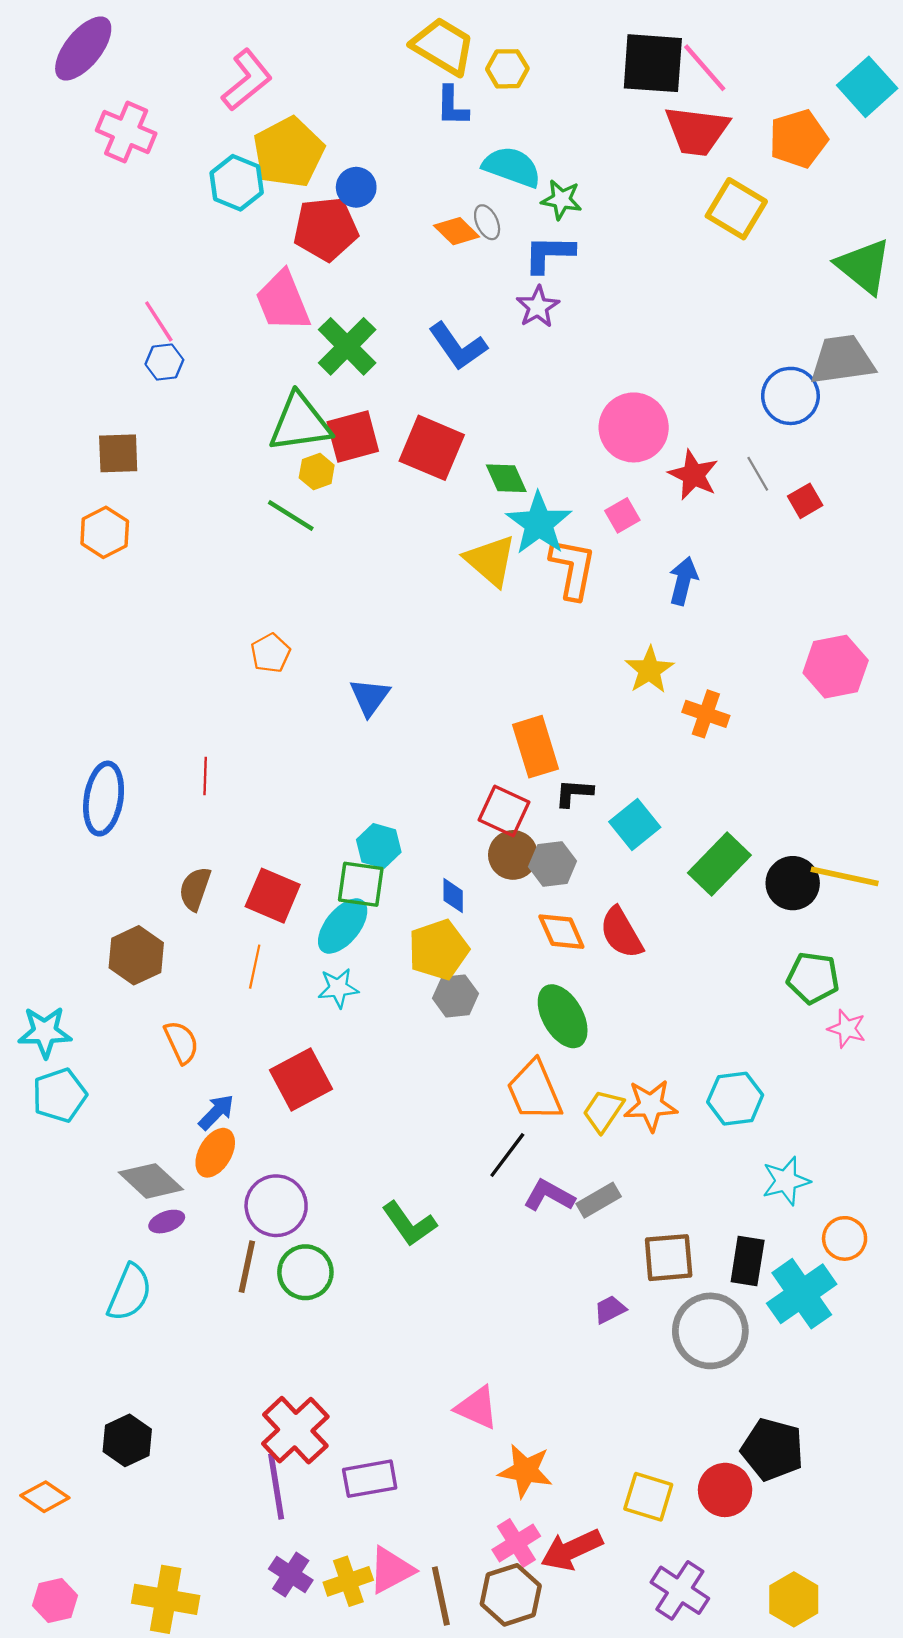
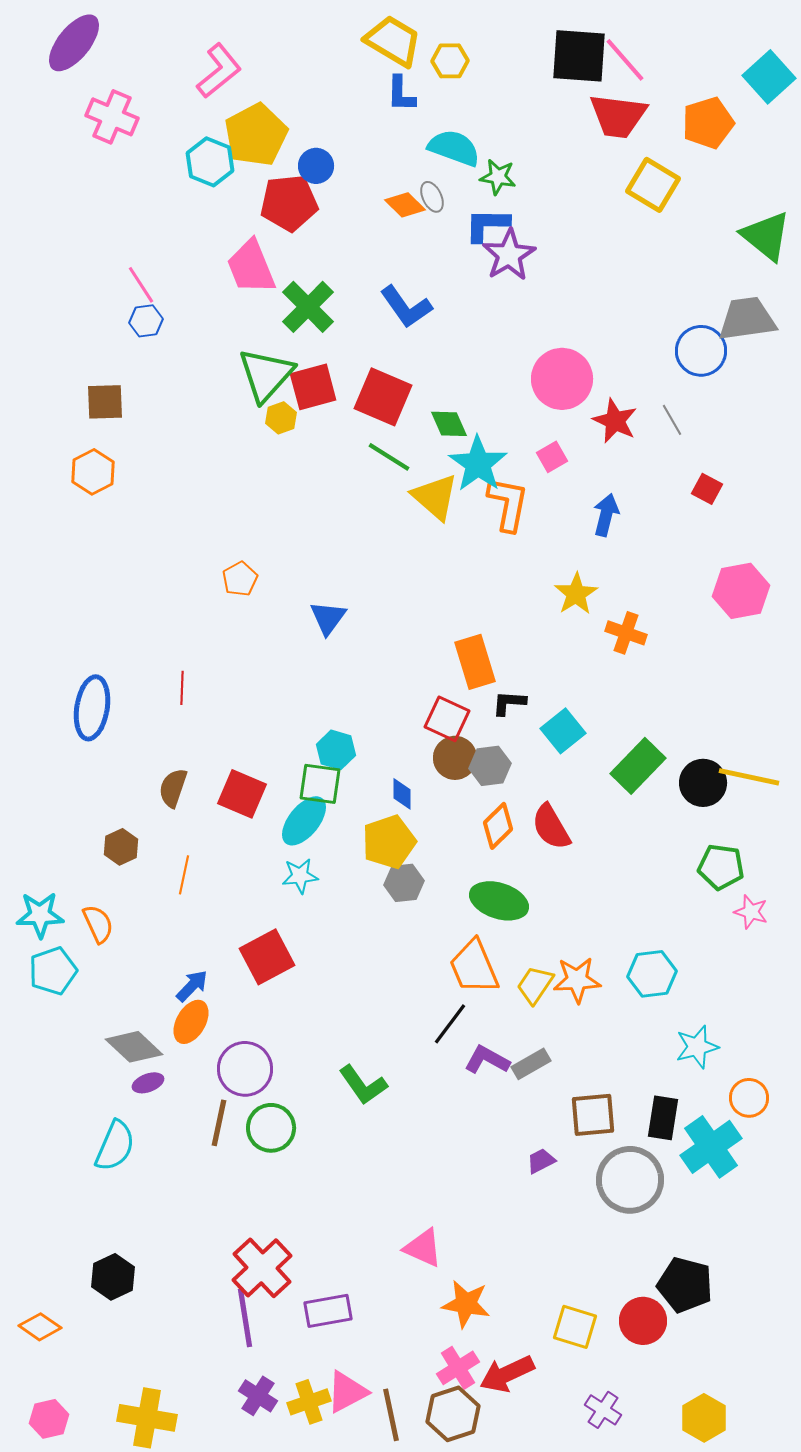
purple star: (538, 307) -> (509, 255), moved, size x1.4
green triangle: (300, 423) -> (266, 375), turned -40
red square: (805, 501) -> (707, 489), moved, turned -32
green line: (291, 515) -> (389, 457), moved
orange diamond: (561, 932) -> (498, 826), turned 69
brown hexagon: (136, 955) -> (121, 847), size x0.7
orange line: (255, 967) -> (184, 875), moved
green ellipse: (563, 1016) -> (499, 901), turned -42
orange semicircle: (181, 1042) -> (98, 924), moved
purple cross: (680, 1590) -> (603, 1410), size x0.7

